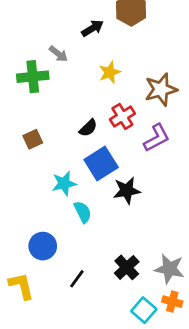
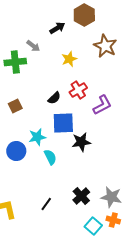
brown star: (161, 89) -> (105, 46), moved, turned -30
blue square: (101, 163) -> (63, 123), turned 30
blue circle: (43, 246) -> (16, 151), moved

